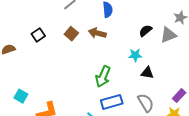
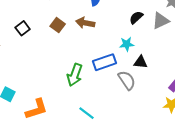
green arrow: (103, 76) -> (75, 75), moved
blue rectangle: (112, 102) -> (104, 62), moved
gray semicircle: (146, 103) -> (127, 80), moved

